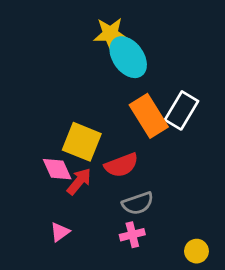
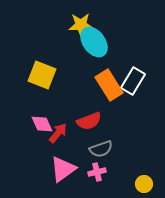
yellow square: (82, 142) -> (42, 75), moved
pink triangle: (60, 232) -> (63, 169), moved, size x1.8

